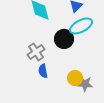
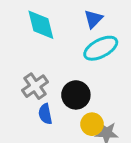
black circle: (64, 39) -> (76, 95), moved

